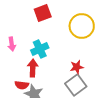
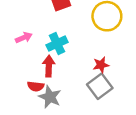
pink arrow: (12, 44) -> (24, 38), turned -104

